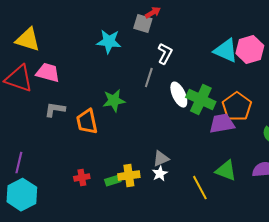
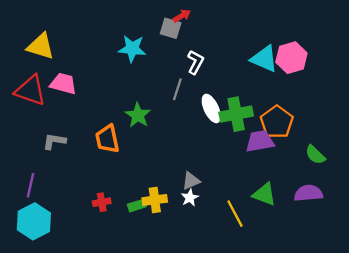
green cross: (201, 100) -> (236, 114), turned -36
green star: (114, 101) -> (138, 115), turned -30
gray L-shape: (55, 110) -> (54, 141), moved

